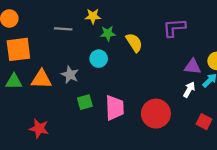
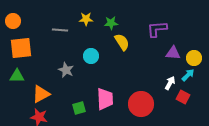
green star: (108, 33) -> (111, 23), moved
purple triangle: (193, 67) -> (173, 53), moved
orange triangle: (41, 79) -> (41, 94), moved, turned -30
green square: (85, 102) -> (79, 108), moved
red square: (204, 122) -> (183, 97), moved

